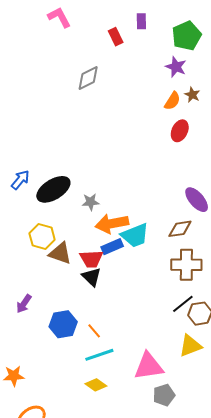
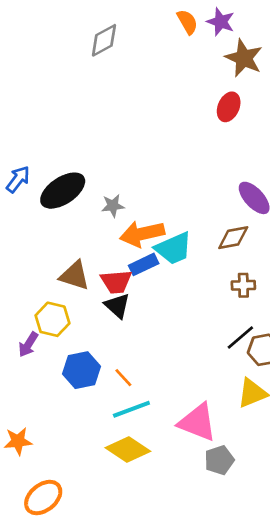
brown star: (192, 95) -> (244, 58), size x1.8
orange semicircle: (172, 101) -> (187, 22), moved, turned -60
yellow hexagon: (42, 237) -> (52, 319), moved
brown cross: (186, 265) -> (243, 285), size x0.6
pink triangle: (149, 366) -> (198, 422), turned 32
yellow diamond: (96, 385) -> (128, 450), size x1.5

